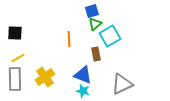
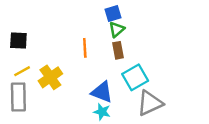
cyan square: (110, 36) -> (135, 77), moved
brown rectangle: (96, 54) -> (118, 50), moved
yellow cross: (45, 77) -> (50, 77), moved

